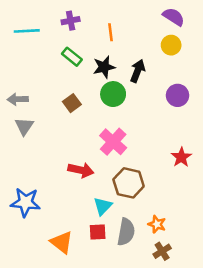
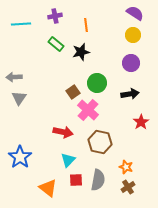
black arrow: (138, 71) -> (130, 94), moved, turned 60
green circle: (113, 94) -> (97, 83), moved
purple circle: (178, 95) -> (131, 63), moved
brown square: (72, 103) -> (73, 92), moved
blue star: (25, 202) -> (20, 157), turned 30
cyan triangle: (103, 206) -> (68, 160), moved
orange star: (157, 224) -> (126, 167), moved
brown cross: (162, 251) -> (128, 187), moved

